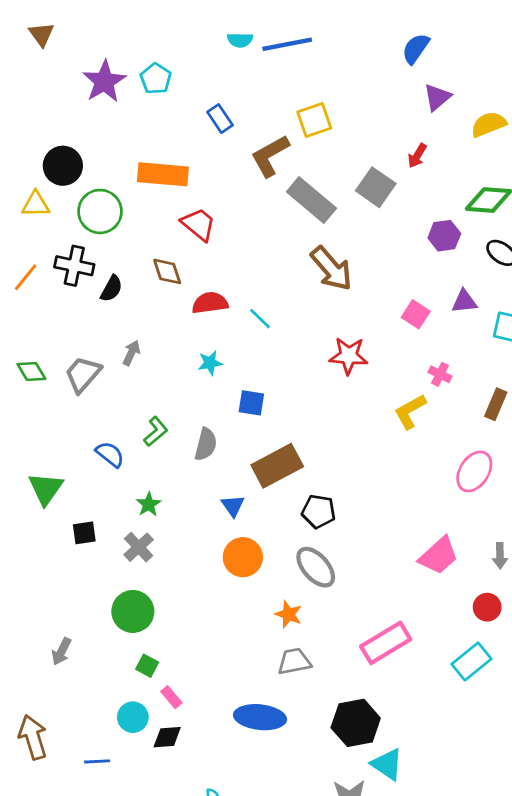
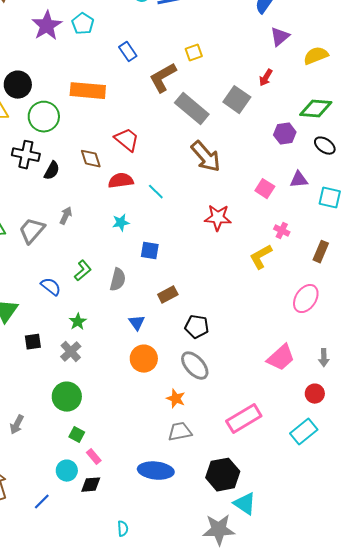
yellow square: (314, 120) -> (194, 53), size x0.7
red trapezoid: (199, 224) -> (127, 140), moved
brown rectangle: (277, 466) -> (168, 295), size x0.6
blue line: (97, 761) -> (42, 502), turned -42

